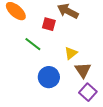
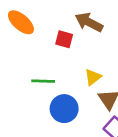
green line: (33, 44) -> (43, 81), moved, turned -36

